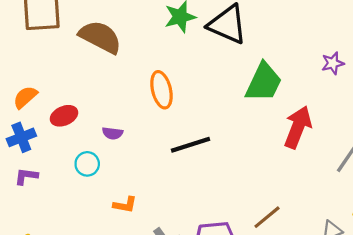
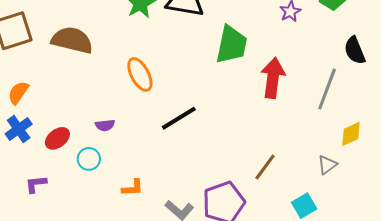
orange semicircle: (25, 97) -> (18, 93), moved
red ellipse: (64, 116) -> (57, 138), moved
blue cross: (21, 137) -> (19, 129), moved

